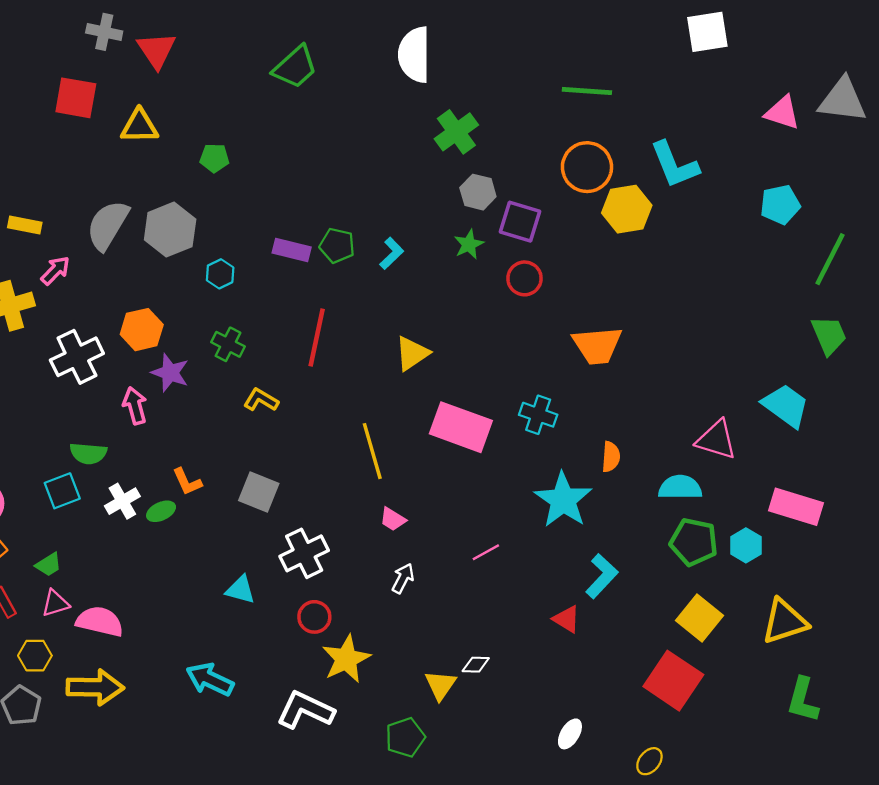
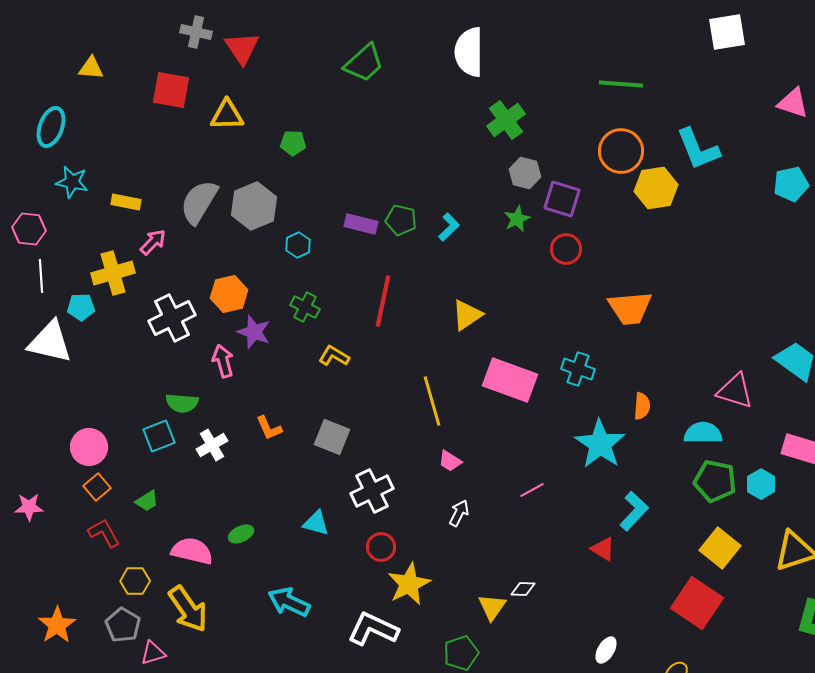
green ellipse: (161, 511) -> (241, 534), moved
pink triangle: (55, 603) -> (153, 653), moved
yellow arrow: (95, 687) -> (188, 609), turned 54

